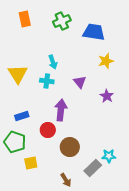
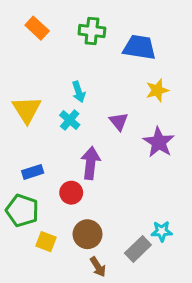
orange rectangle: (25, 19) -> (37, 28), turned -35
green cross: (62, 21) -> (92, 31), turned 30
cyan cross: (47, 81) -> (70, 120), turned 32
purple star: (107, 96) -> (159, 142), size x1.5
brown circle: (70, 147) -> (88, 234), moved
yellow square: (31, 163) -> (46, 242), turned 32

